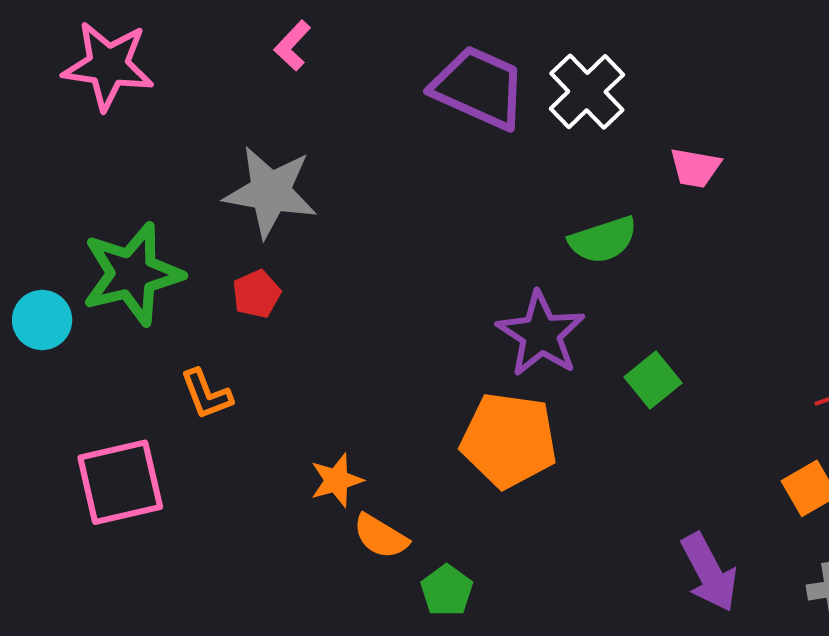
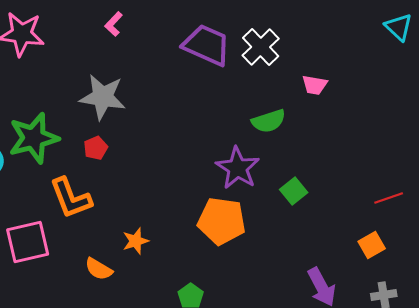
orange L-shape: (206, 394) -> (71, 198), size x1.6
orange semicircle: (381, 536) -> (99, 269), moved

